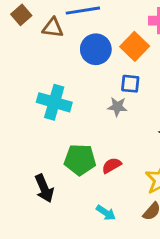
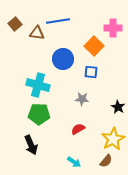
blue circle: (96, 49) -> (63, 59), moved
gray star: (117, 107) -> (82, 99), moved
green pentagon: (80, 160) -> (39, 114), moved

